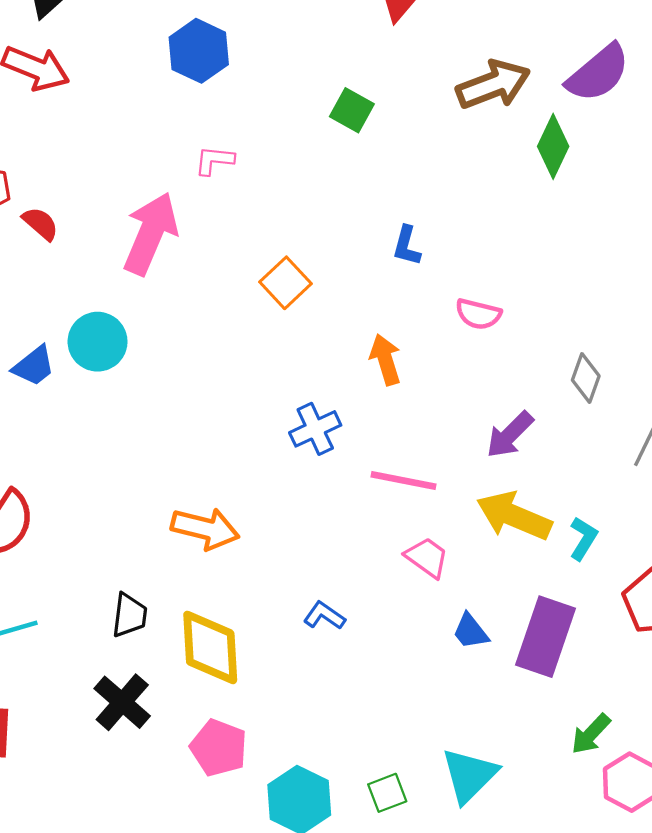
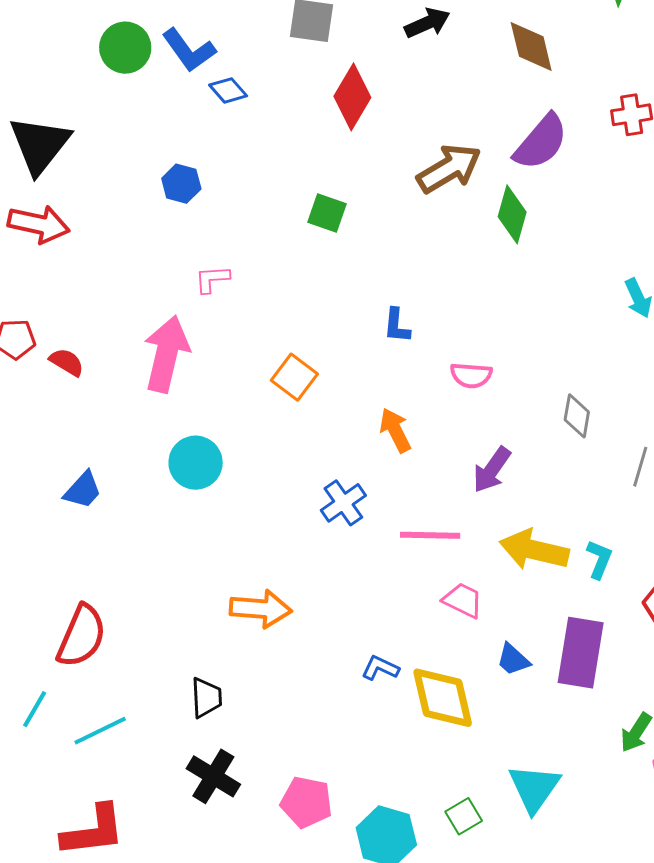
blue hexagon: (199, 51) -> (181, 184), size x0.7
cyan circle: (98, 342) -> (196, 463), moved
purple arrow: (510, 435) -> (492, 470), moved
yellow diamond: (210, 648) -> (443, 698), moved

